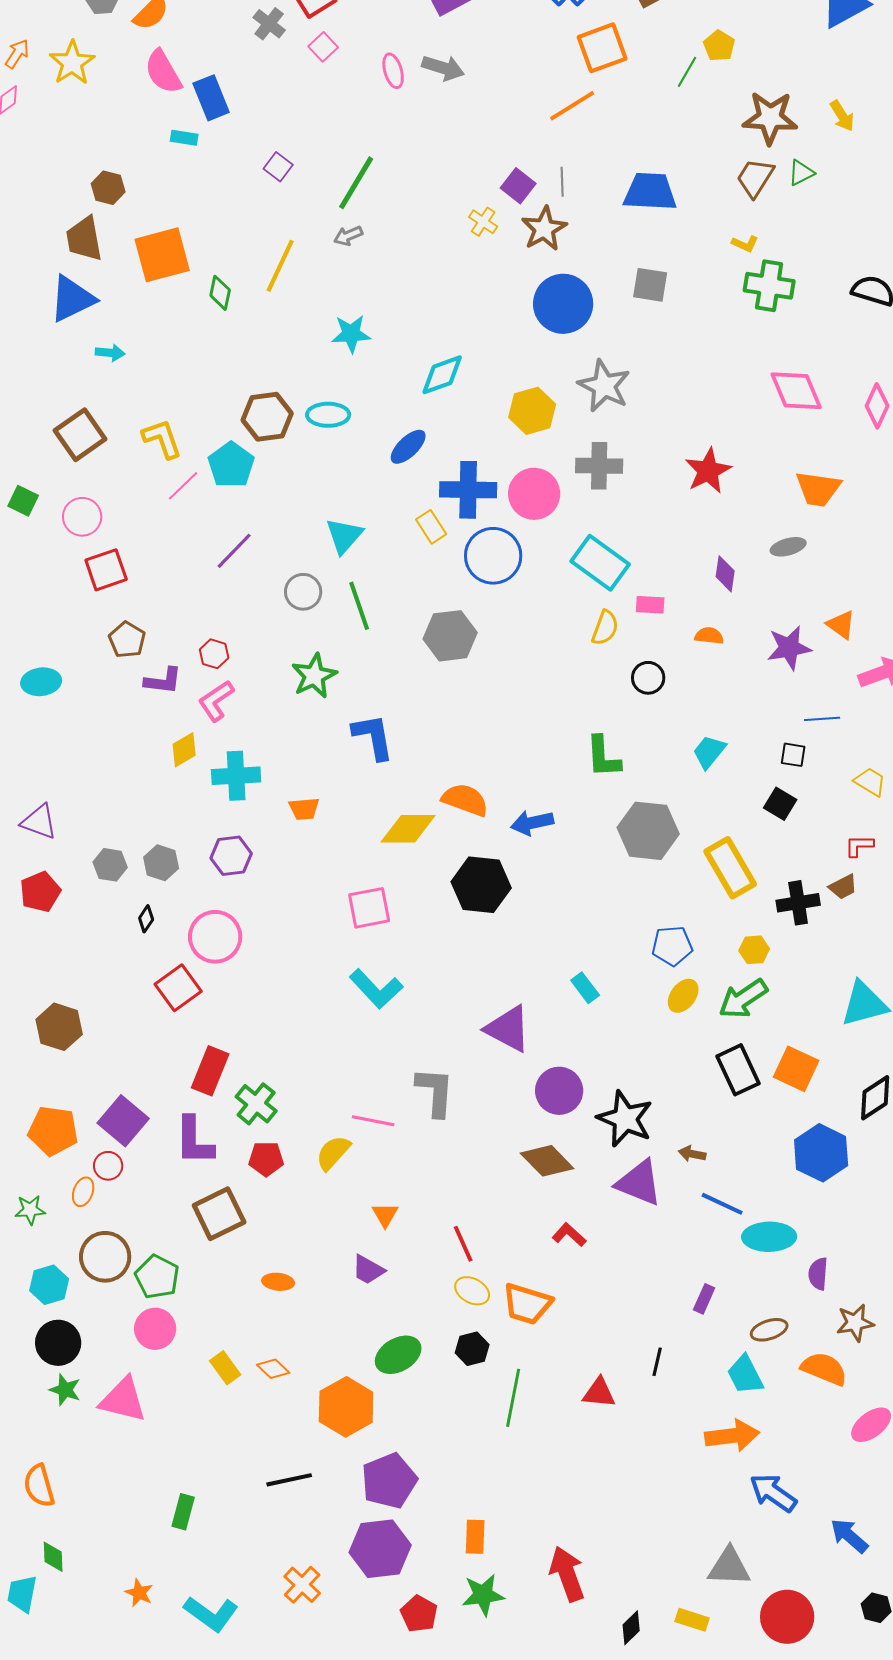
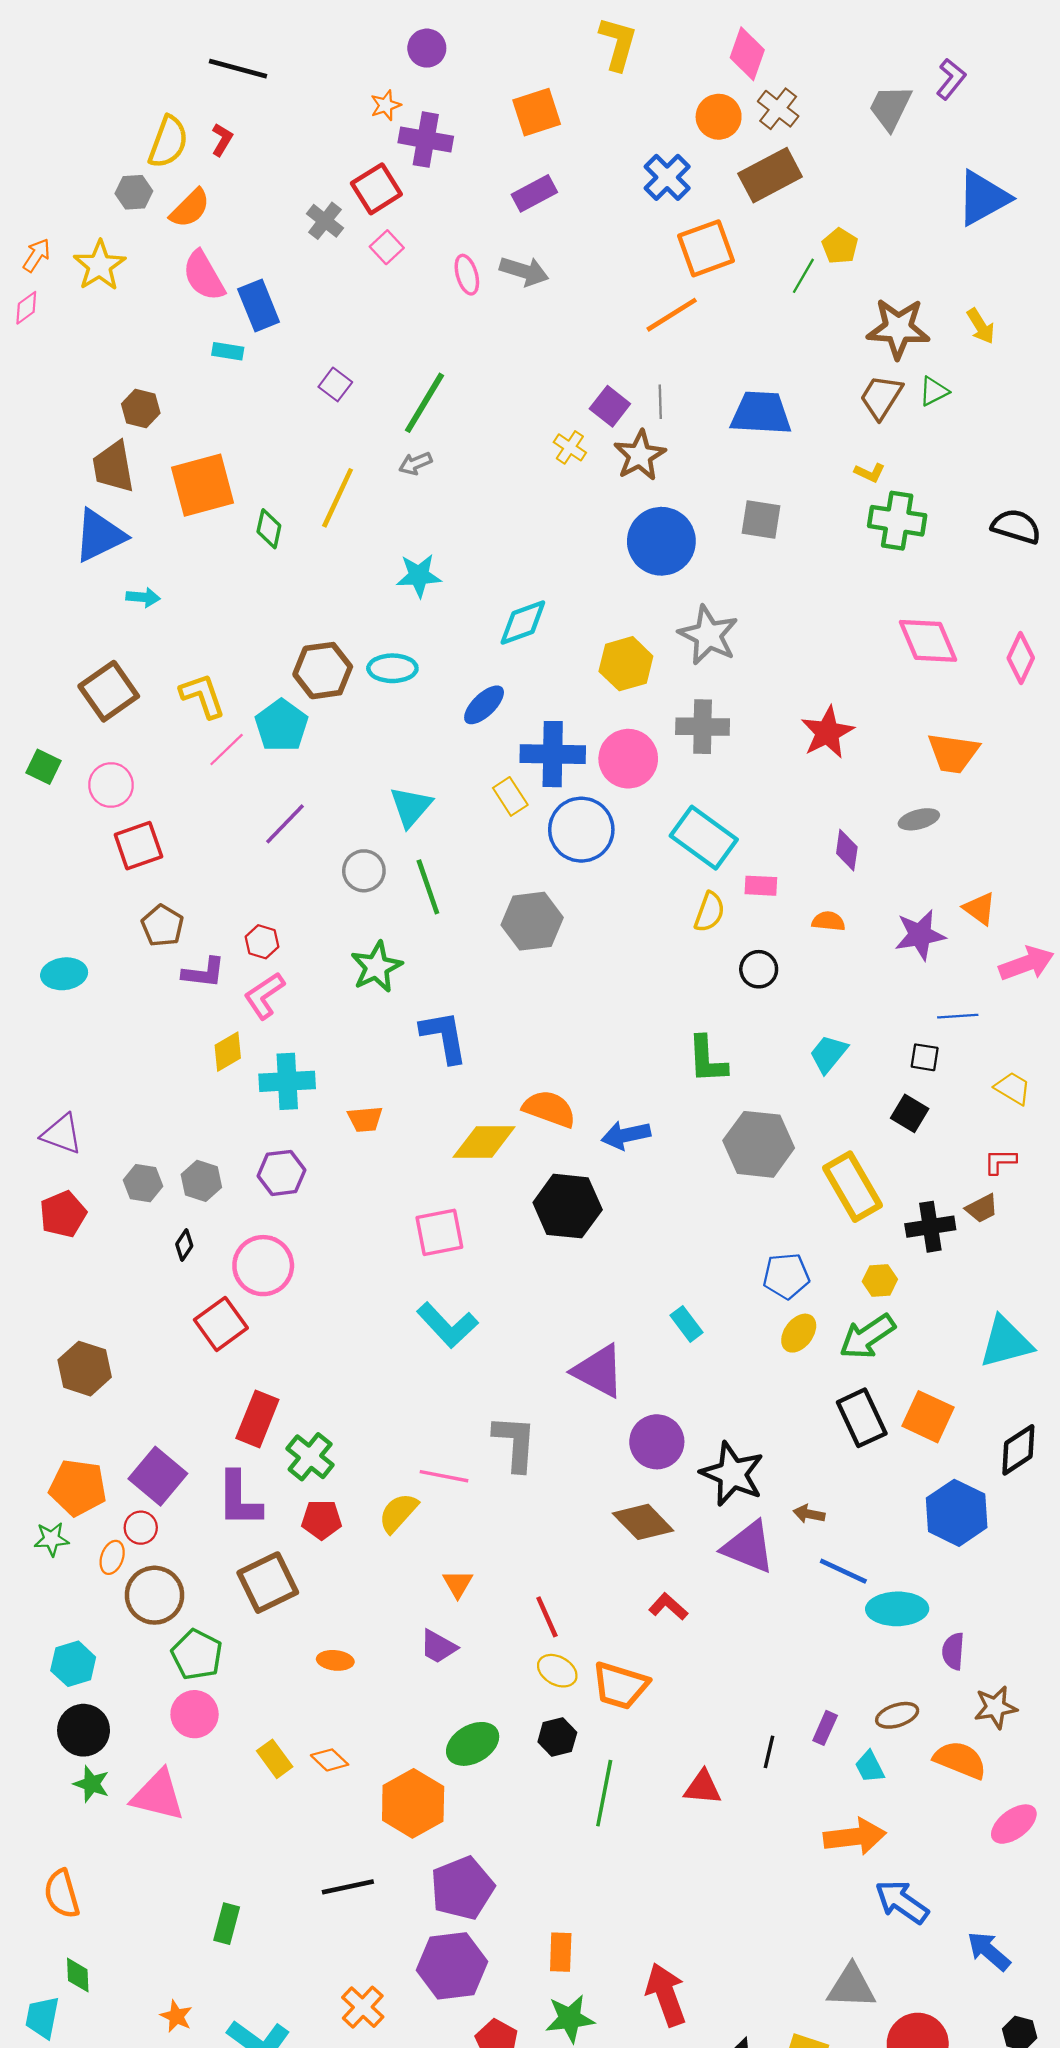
green star: (30, 1210) -> (51, 1539), moved
brown circle: (105, 1257) -> (154, 1595), moved
purple rectangle: (704, 1299) -> (825, 1728), moved
cyan trapezoid: (745, 1375) -> (870, 1767), size x0.7

